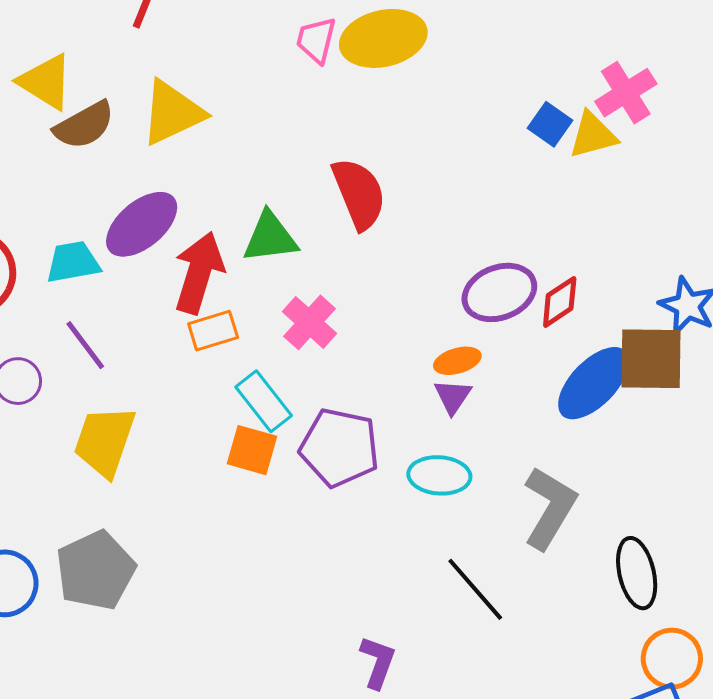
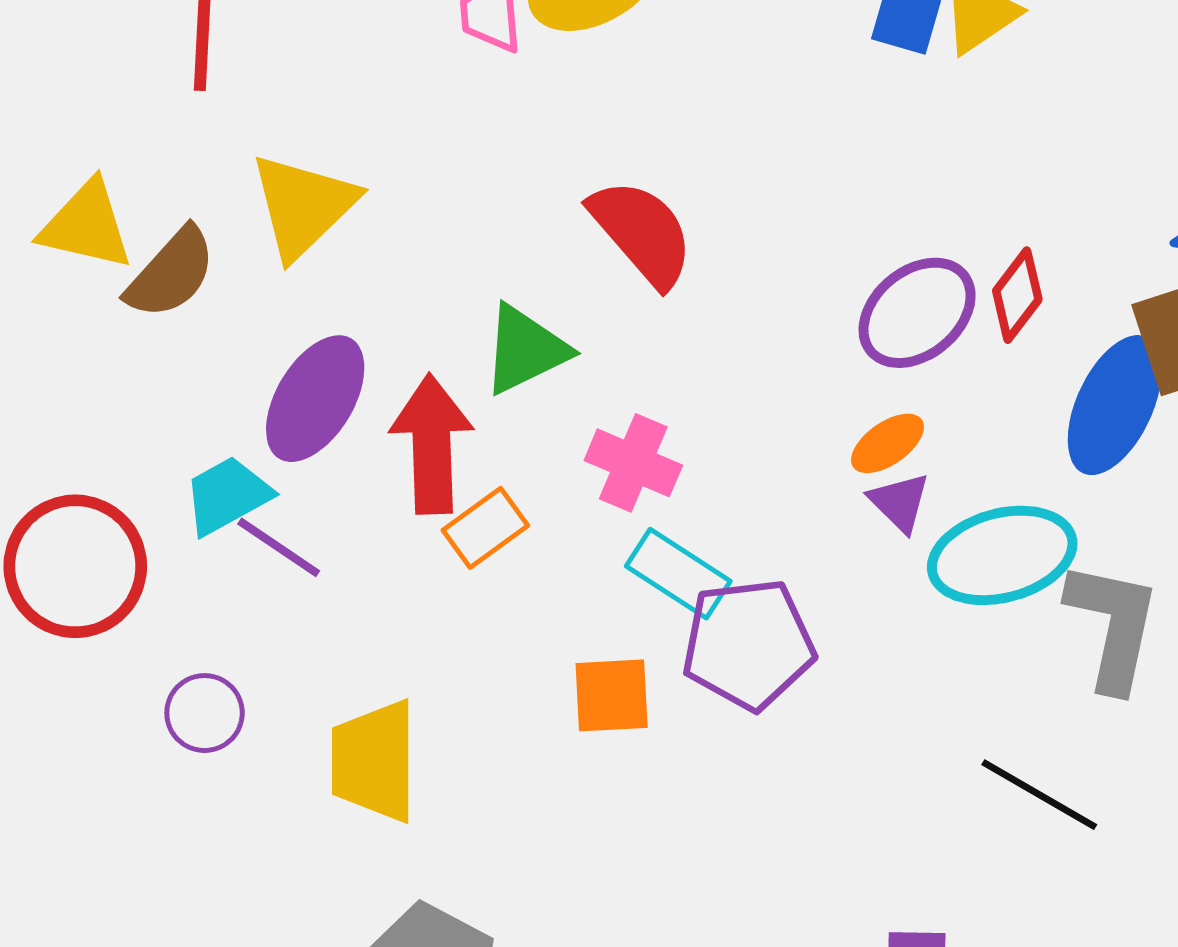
purple line: (85, 345) -> (279, 547), moved
cyan rectangle: (264, 401) -> (678, 574), moved
cyan ellipse: (439, 475) -> (1002, 555), moved, size x1.4

